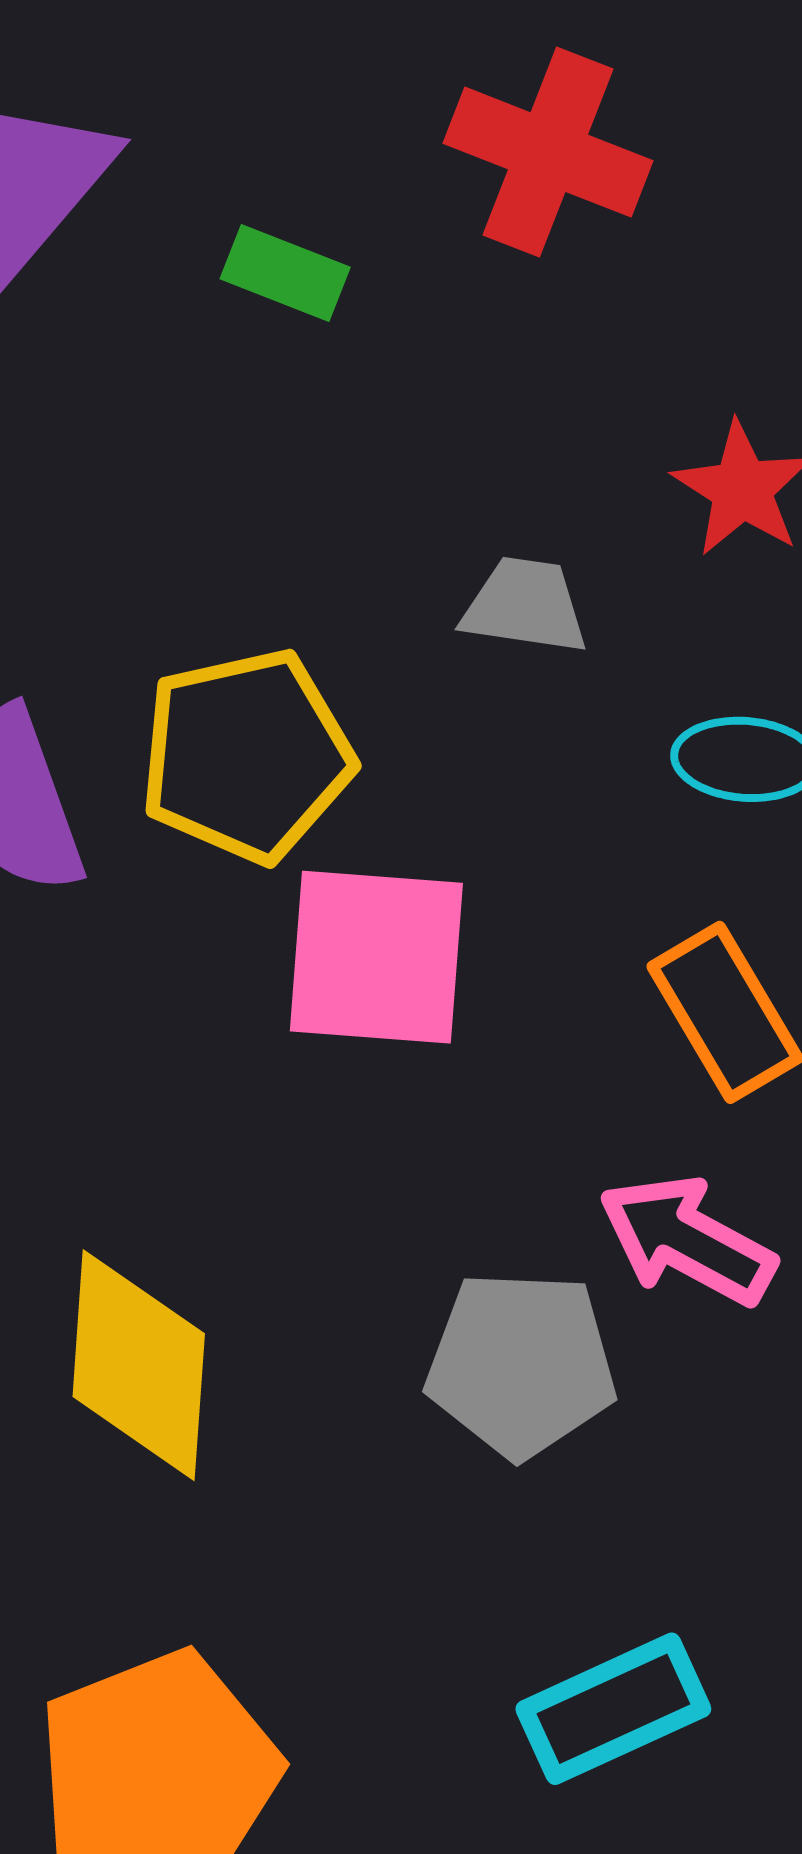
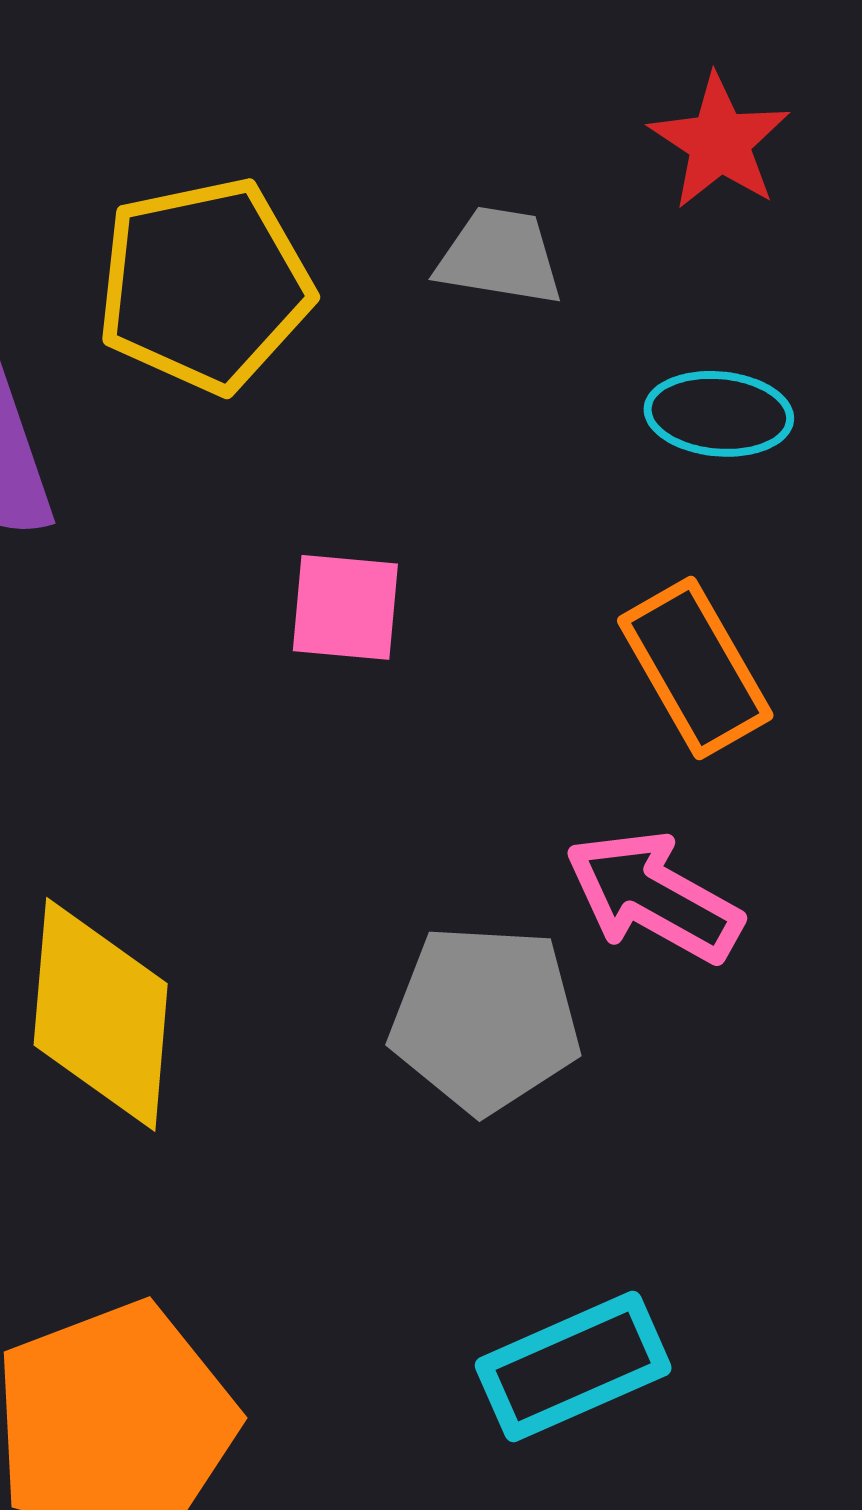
yellow pentagon: (246, 756) -> (204, 285), moved
pink square: (376, 957) -> (345, 607), size x0.6

